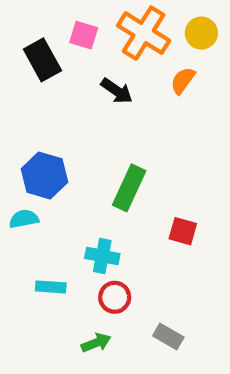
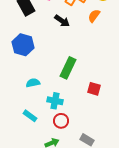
blue hexagon: (44, 175) -> (23, 45), moved
cyan semicircle: (24, 219) -> (33, 83), moved
cyan rectangle: (51, 287) -> (30, 116), turned 32

